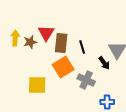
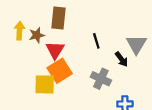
red triangle: (46, 33) -> (55, 50), moved
brown rectangle: (61, 43) -> (58, 18), moved
orange square: (63, 67) -> (60, 71), moved

